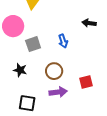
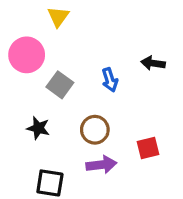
black arrow: (89, 23) -> (153, 63), moved
gray square: (33, 44) -> (60, 85), turned -35

